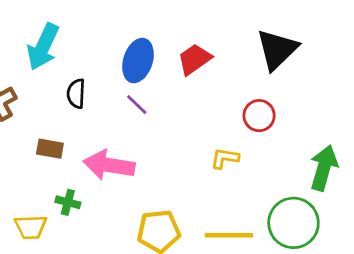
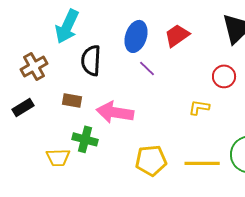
black semicircle: (76, 94) -> (91, 60), size x1.4
purple line: (137, 105) -> (147, 68), moved
green cross: (68, 202) -> (85, 139), size x1.4

